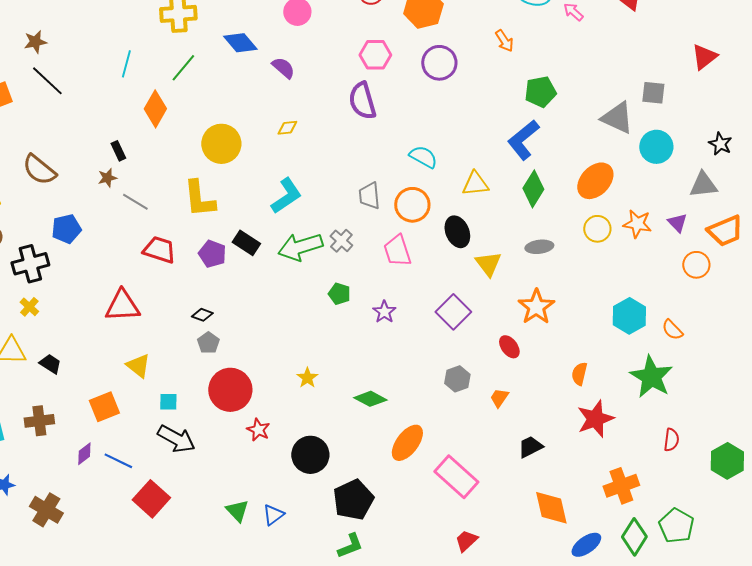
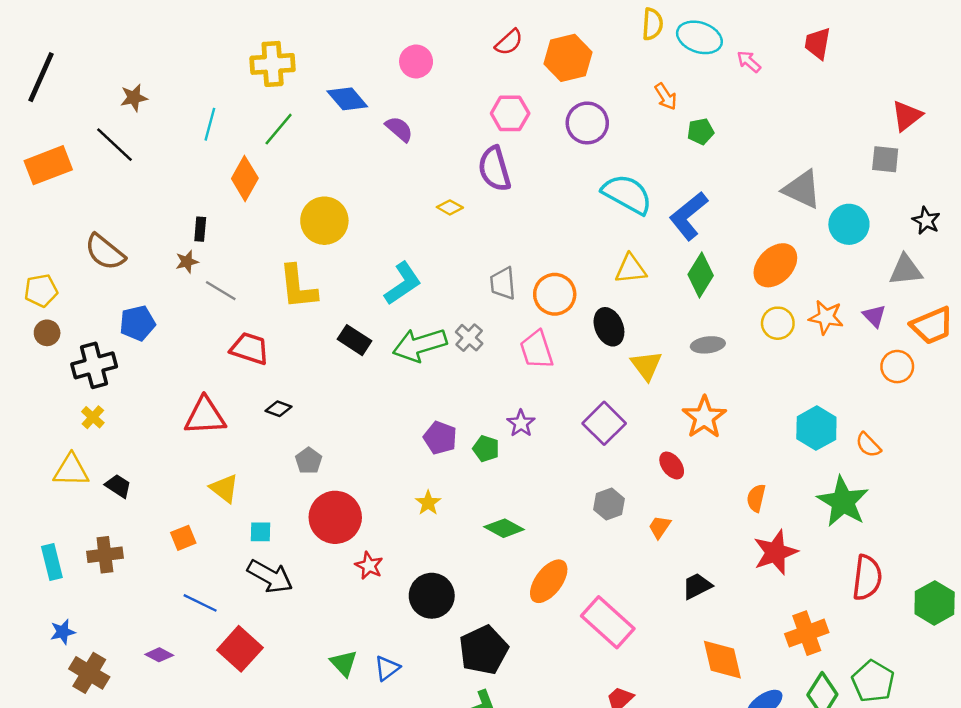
brown star: (35, 42) -> (134, 98), moved
green pentagon: (540, 92) -> (701, 131), moved, size x0.7
gray square: (653, 93) -> (885, 159), moved
yellow diamond: (287, 128) -> (450, 207), moved, turned 35
black rectangle: (118, 151) -> (200, 229), turned 30
cyan semicircle: (423, 157) -> (627, 194), moved, size x1.5
purple pentagon: (212, 254) -> (440, 438), moved
green pentagon: (339, 294) -> (486, 449), moved
black diamond: (202, 315) -> (279, 409), moved
orange square: (104, 407) -> (183, 538), size x0.7
red semicircle: (671, 440) -> (867, 578), size x1.6
purple diamond: (84, 454) -> (159, 655), moved, turned 65
brown cross: (46, 510) -> (89, 673), moved

